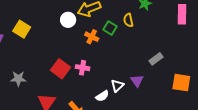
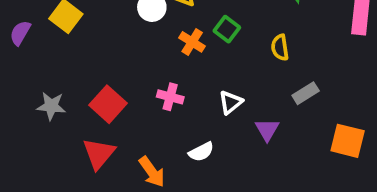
yellow semicircle: (128, 20) -> (280, 47), moved
red square: (61, 69) -> (108, 104), moved
white triangle: (117, 86) -> (231, 102), moved

